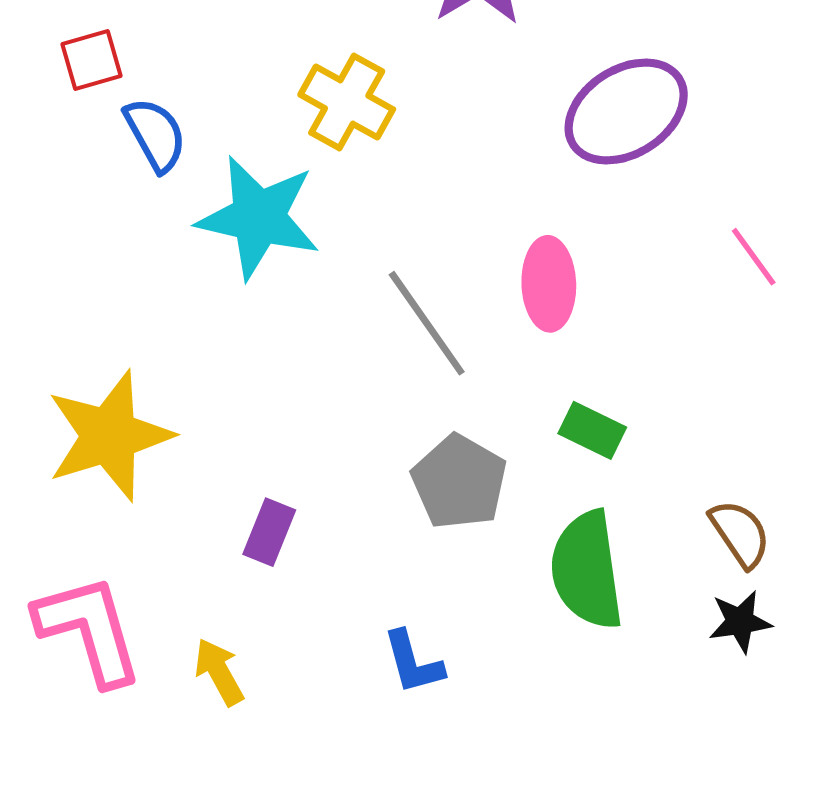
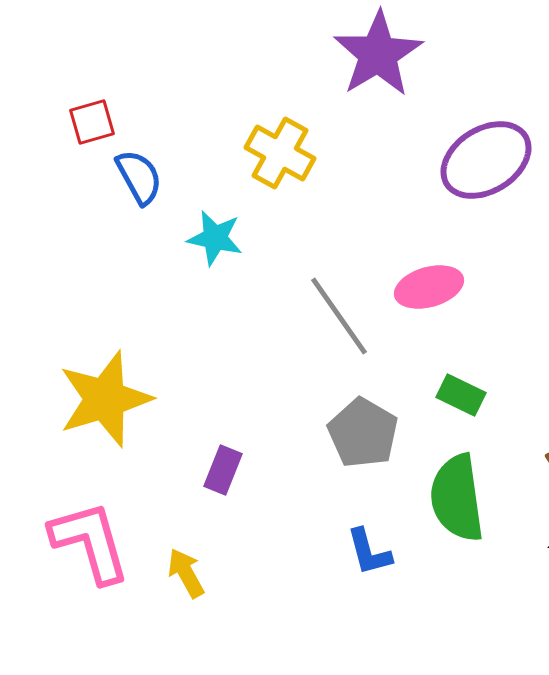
cyan star: (258, 217) -> (215, 238), size x0.6
pink ellipse: (549, 284) -> (429, 287), turned 76
blue L-shape: (413, 662) -> (369, 552), moved

